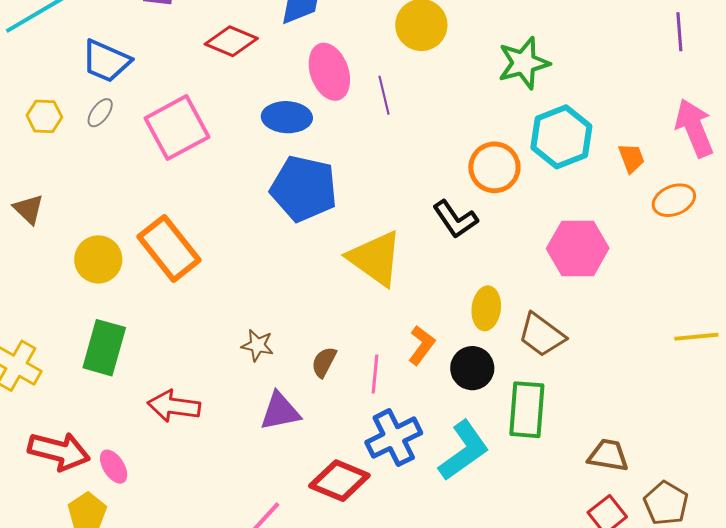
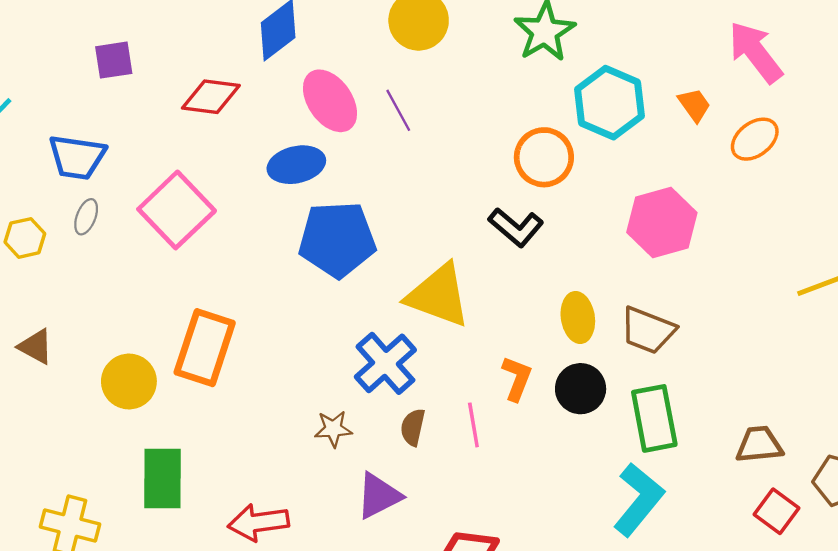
orange rectangle: (169, 248) -> (205, 348), turned 72
blue cross: (394, 438) -> (385, 363), moved
cyan L-shape: (464, 451) -> (639, 499), moved

